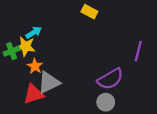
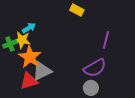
purple line: (138, 51) -> (106, 40), moved
orange star: (35, 66) -> (30, 57), size x1.6

